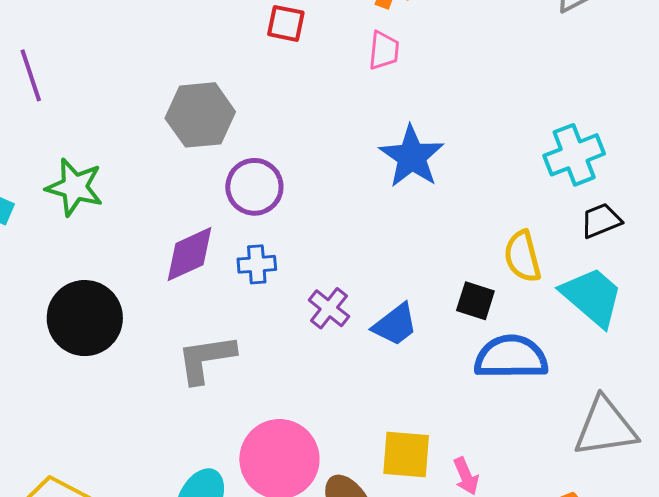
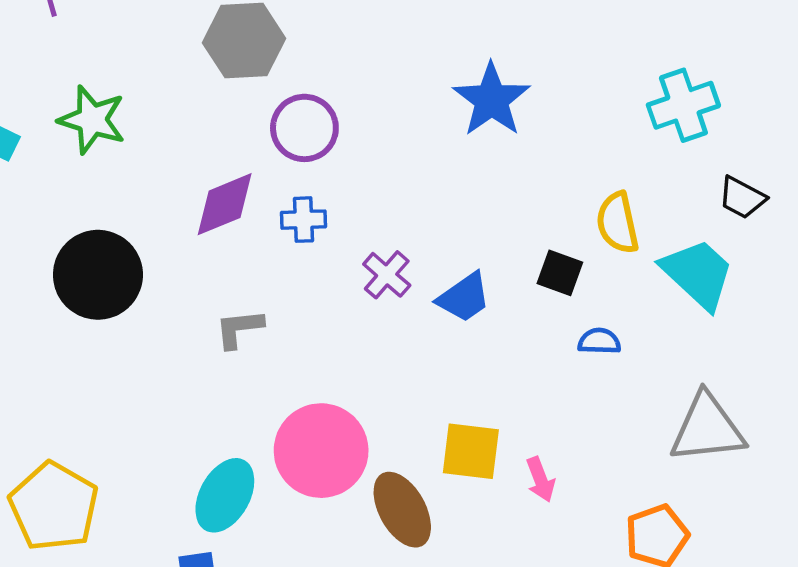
black trapezoid: (601, 221) -> (742, 198), moved, turned -132
blue semicircle: (511, 357) -> (599, 341), size x0.5
gray L-shape: (206, 359) -> (239, 329), size x0.7

